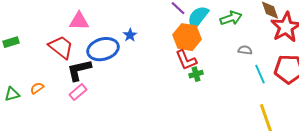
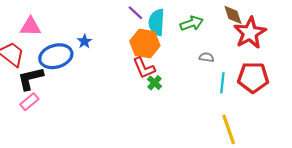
cyan semicircle: (198, 17) -> (157, 22), turned -35
green cross: (196, 74) -> (154, 83), turned -32
cyan line: (260, 74) -> (222, 83), turned 30

